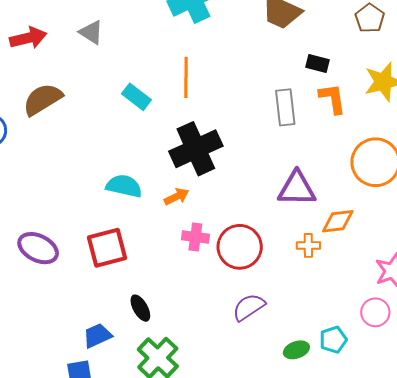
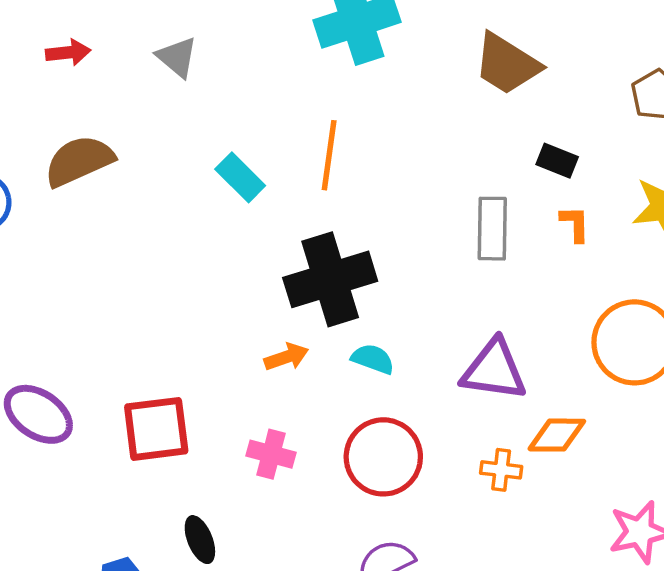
red arrow: (28, 38) -> (68, 53), size x0.7
orange L-shape: (332, 98) -> (575, 224), size x0.7
cyan semicircle: (124, 186) -> (373, 359), moved, size x0.7
pink cross: (195, 237) -> (271, 454), moved

